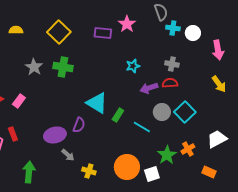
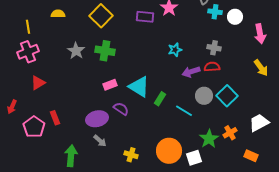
pink rectangle: (19, 101) -> (110, 85), moved, turned 32
purple semicircle: (79, 125) -> (121, 109), turned -77
gray arrow: (68, 155) -> (100, 141), moved

